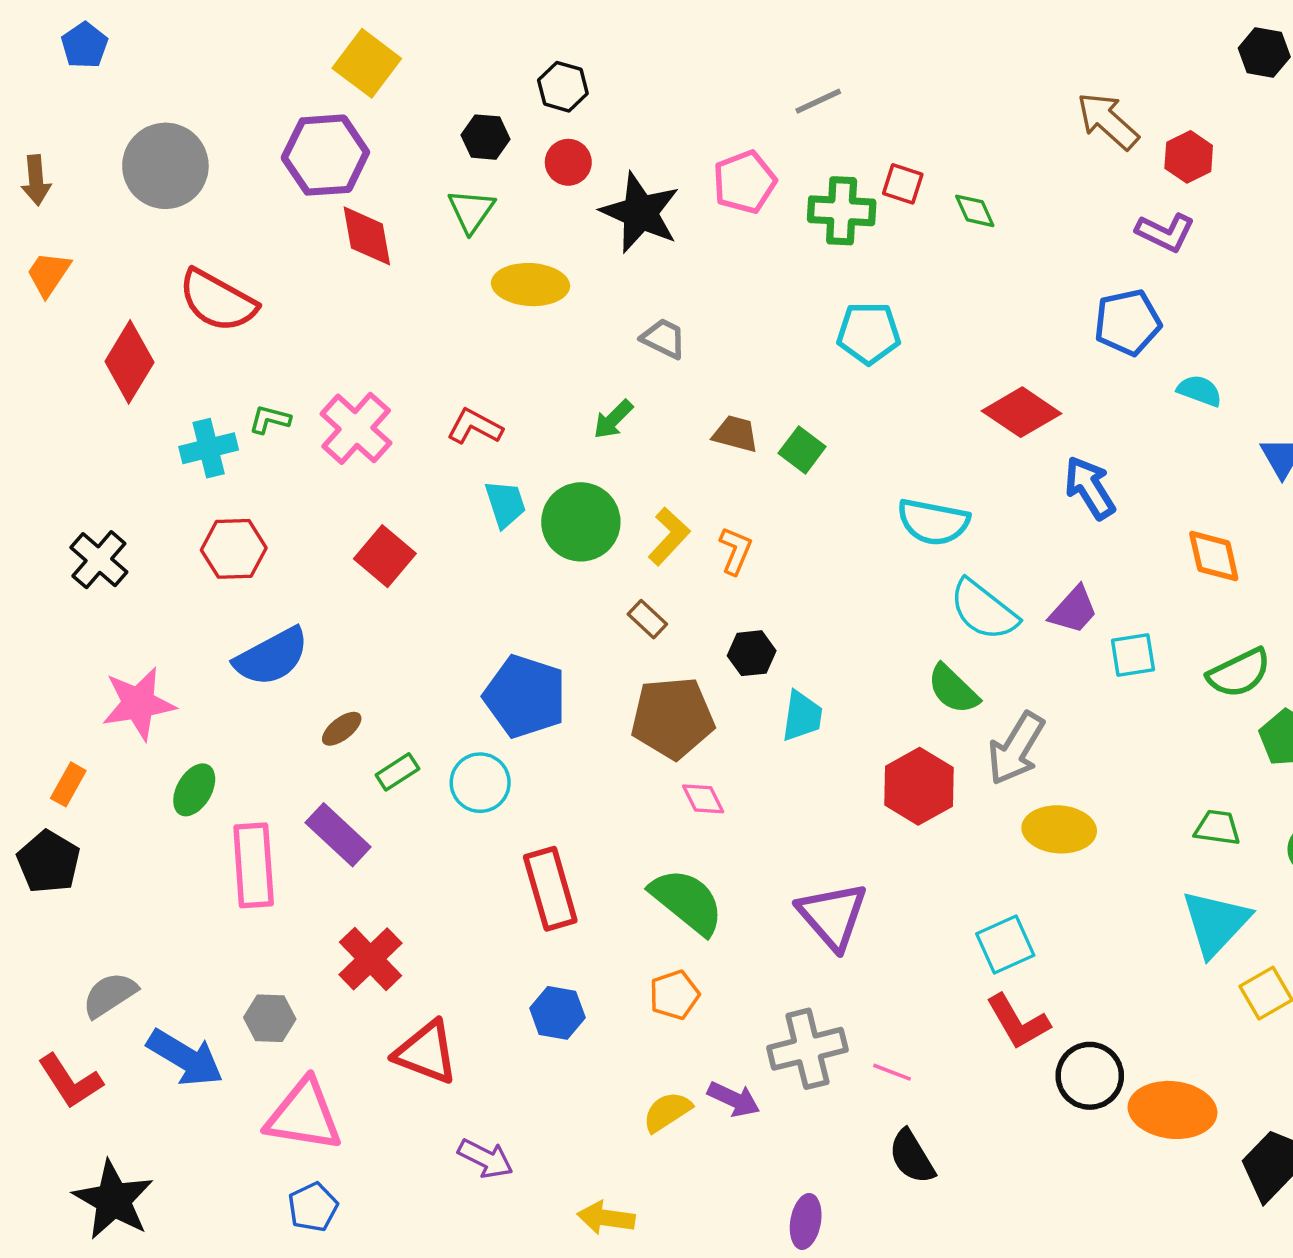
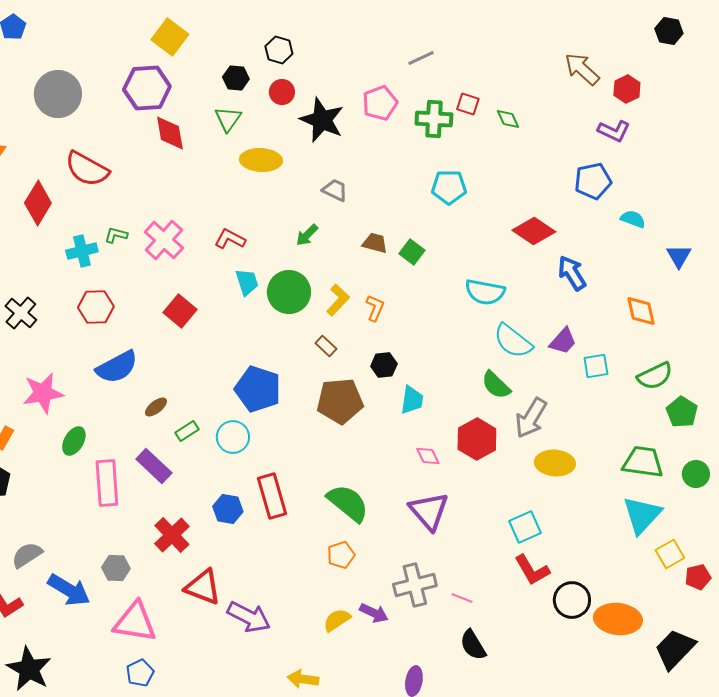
pink diamond: (703, 799) -> (428, 456), moved
green trapezoid: (1217, 828) -> (643, 462), size x1.6
blue hexagon: (557, 1013) -> (228, 509), moved
purple arrow: (486, 1159) -> (249, 617), moved, size x1.4

